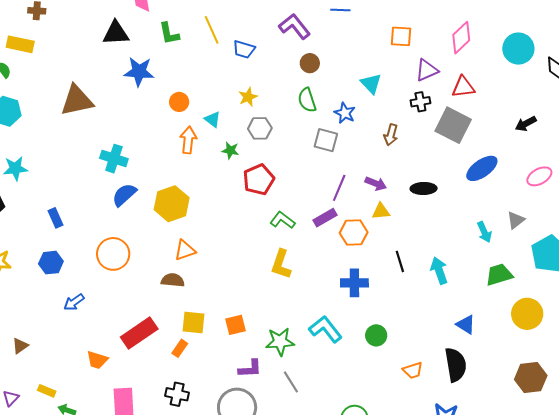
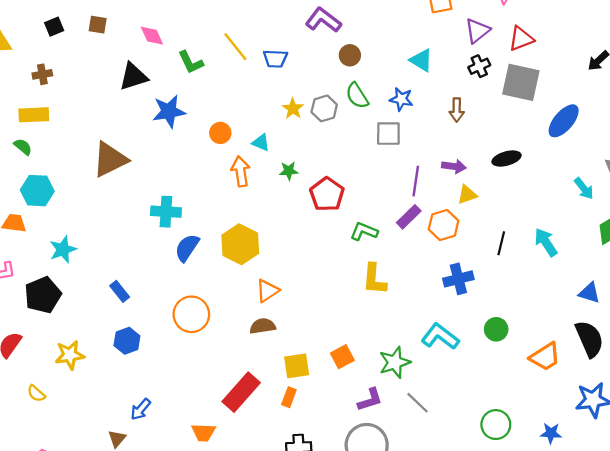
gray hexagon: (260, 128) -> (324, 108), moved
black line: (400, 261) -> (501, 243), turned 45
blue arrow: (74, 302) -> (141, 409), moved
orange trapezoid: (413, 370) -> (545, 357), size x1.4

